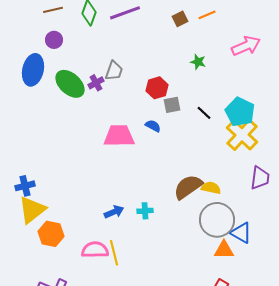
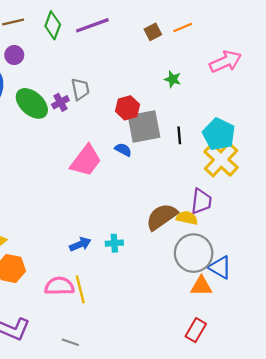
gray trapezoid: (114, 71) -> (80, 89), turned -30
gray square: (172, 105) -> (144, 127), size x1.8
black line: (204, 113) -> (179, 135), turned 42
pink trapezoid: (119, 136) -> (86, 161), turned 128
purple trapezoid: (260, 178) -> (201, 201), moved

